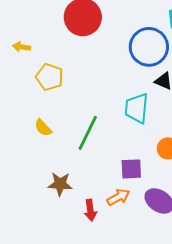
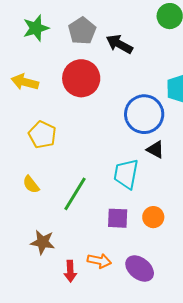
yellow arrow: (22, 47) -> (25, 82), moved, size x1.5
purple square: (131, 169) -> (118, 218), moved
orange arrow: (118, 197) -> (99, 261), turned 35

